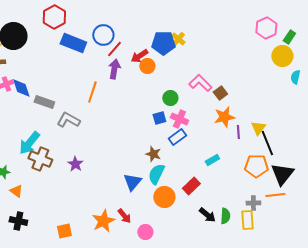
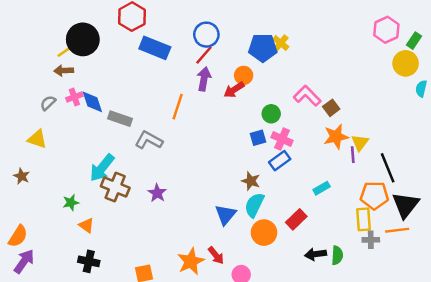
blue circle: (103, 35) -> (206, 35), moved
red arrow: (139, 56) -> (234, 90), moved
yellow triangle: (258, 128) -> (360, 143), moved
black arrow: (207, 215) -> (316, 254), turned 132
yellow rectangle: (247, 220) -> (364, 219), moved

